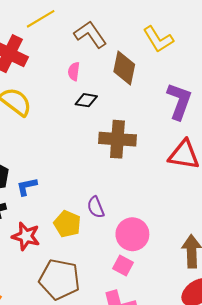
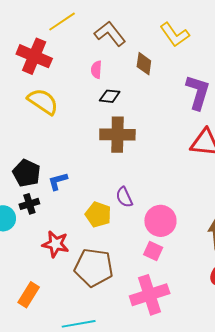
brown diamond: (124, 68) -> (144, 64), size x0.7
brown cross: (117, 139) -> (117, 135), moved
red star: (26, 236) -> (56, 244), moved

